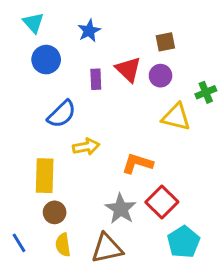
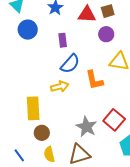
red triangle: (128, 69) -> (87, 14), moved, turned -36
blue semicircle: (62, 114) -> (70, 64), moved
orange L-shape: (137, 163) -> (94, 80), moved, turned -115

